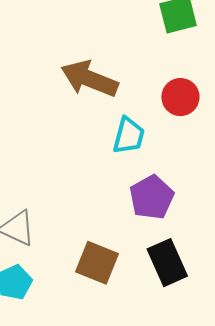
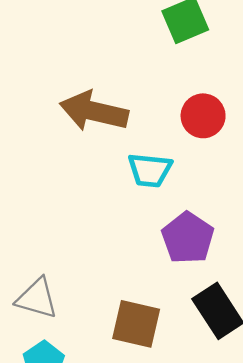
cyan trapezoid: (129, 136) -> (150, 170), turned 90

